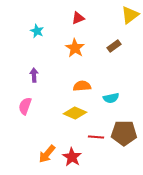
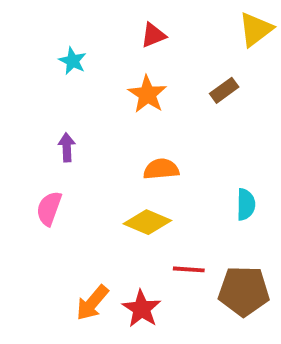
cyan semicircle: (111, 98) -> (246, 204), moved, turned -77
brown pentagon: (124, 133) -> (244, 291), moved

